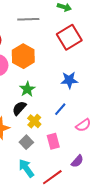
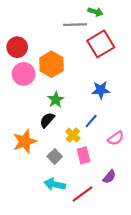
gray line: (28, 19) -> (75, 25), moved
yellow cross: (34, 121) -> (73, 135), moved
cyan arrow: (26, 168) -> (55, 184), turned -42

